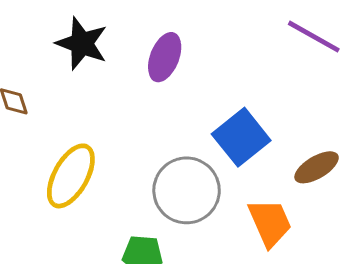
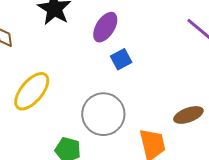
blue square: (241, 137) -> (121, 59), moved, size x0.6

